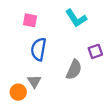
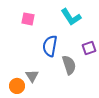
blue semicircle: (39, 49) -> (50, 46), moved
gray semicircle: (74, 70) -> (69, 65), turned -42

